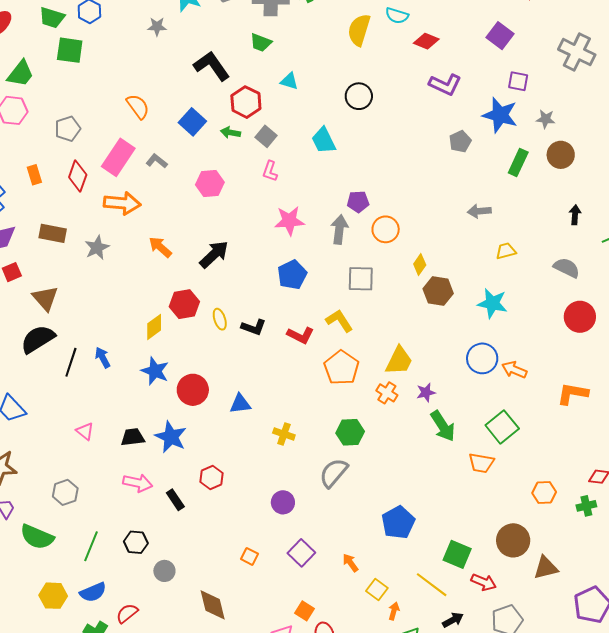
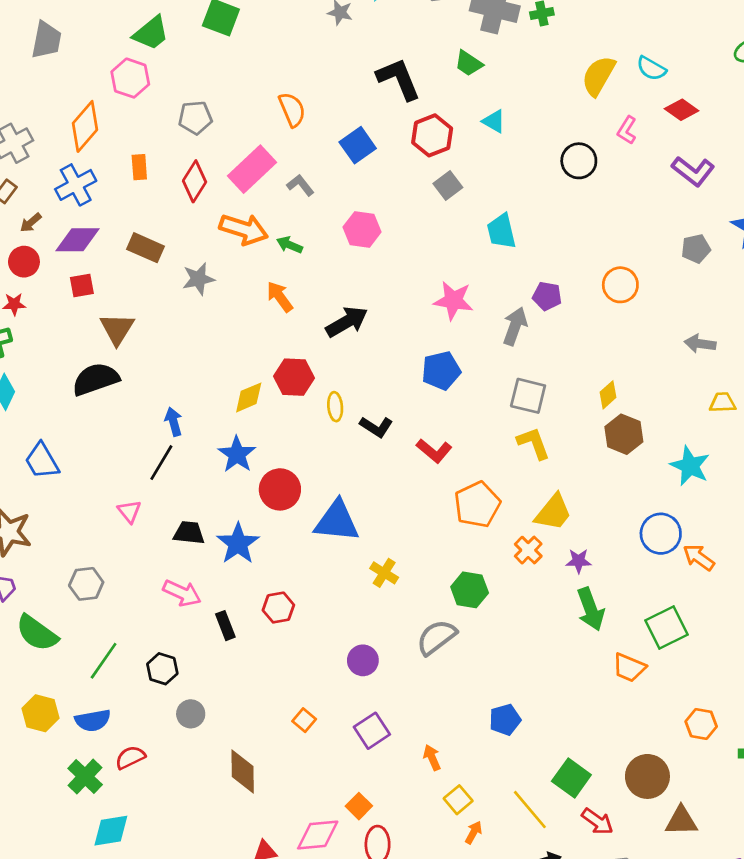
green arrow: (231, 133) -> (290, 245), moved
cyan trapezoid: (324, 140) -> (501, 231), moved
pink L-shape: (270, 171) -> (627, 130), moved
orange circle: (386, 229) -> (620, 285), moved
yellow L-shape: (339, 321) -> (534, 443), moved
black line: (71, 362) -> (161, 463), moved
blue triangle: (240, 404) -> (337, 521), size x1.6
blue pentagon: (398, 522) -> (505, 720), size x0.7

